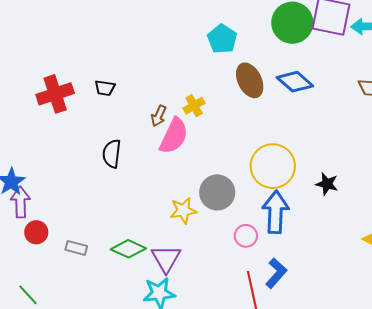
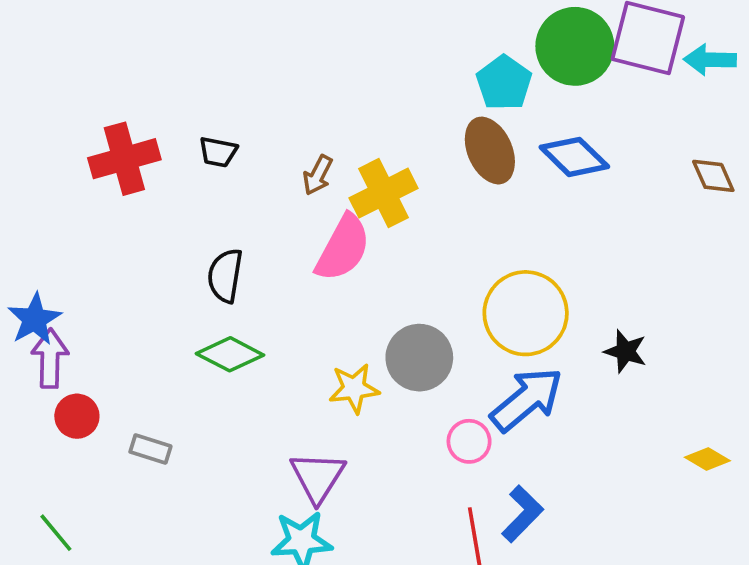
cyan pentagon: (222, 39) -> (504, 83), moved
yellow cross: (194, 106) -> (384, 193), size x1.6
brown arrow: (159, 116) -> (318, 175), moved
blue arrow: (275, 212) -> (527, 399), turned 45
green diamond: (128, 249) -> (230, 354), moved

